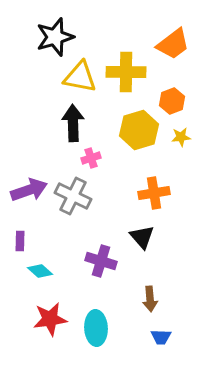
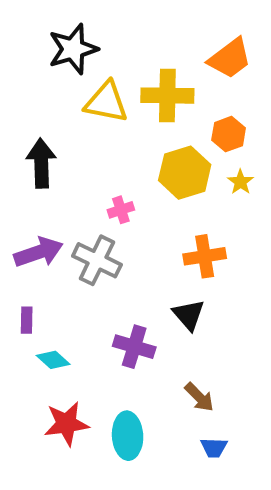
black arrow: (73, 123) -> (41, 163), moved
yellow star: (181, 137) -> (240, 182), turned -30
brown arrow: (150, 299) -> (199, 397), turned -40

